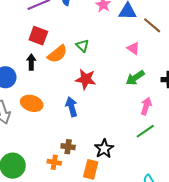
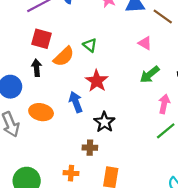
red star: (86, 79) -> (97, 81), turned 30
blue arrow: (72, 107) -> (76, 102), moved
brown cross: (68, 147) -> (90, 148), moved
black star: (104, 149) -> (104, 122), moved

